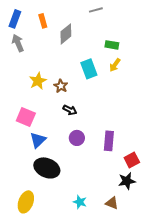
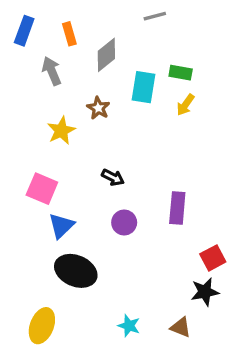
gray arrow: (18, 43) -> (52, 71), moved
cyan rectangle: (89, 69) -> (143, 87), moved, turned 30
brown star: (61, 86) -> (98, 108), moved
purple rectangle: (109, 141) -> (177, 208), moved

